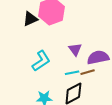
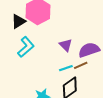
cyan L-shape: (41, 61) -> (26, 47), moved

